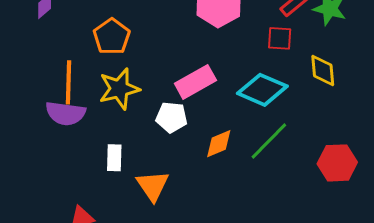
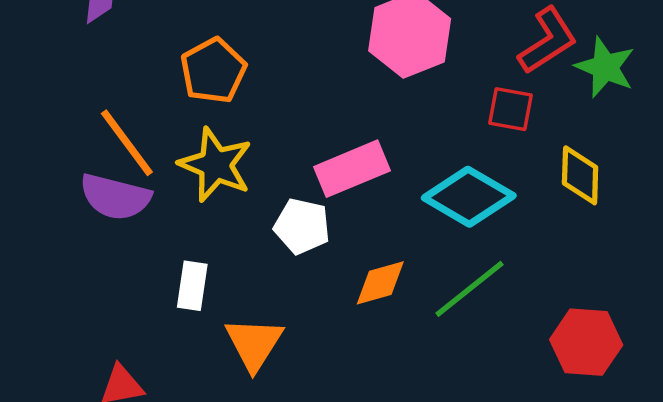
orange line: (68, 82) -> (127, 143), turned -45
yellow star: (119, 89) -> (216, 165), turned 30

